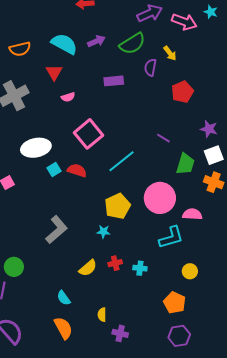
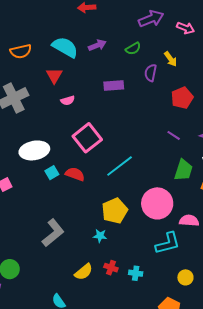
pink arrow: (184, 22) -> (186, 28), size x0.7
green semicircle: (132, 44) -> (133, 49), size x0.6
purple line: (163, 138) -> (174, 135), moved
red cross: (115, 263) -> (111, 268), turned 32

